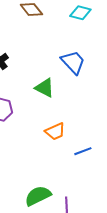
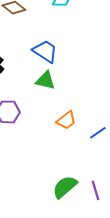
blue trapezoid: (73, 62) -> (45, 51), moved

